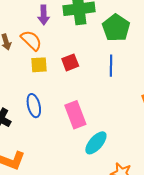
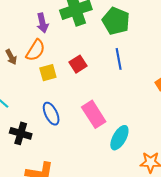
orange semicircle: (31, 40) -> (35, 50), turned 90

